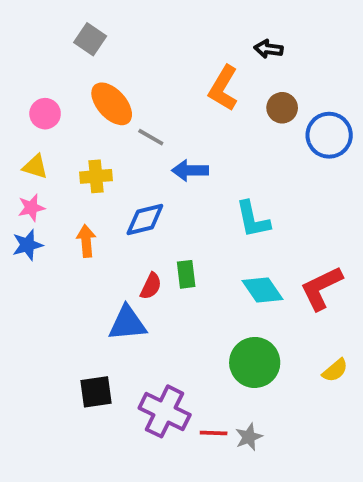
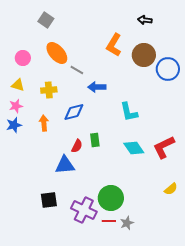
black arrow: (268, 49) -> (145, 20), moved
brown circle: (282, 108) -> (144, 55), size x1.5
green circle: (255, 362) -> (111, 198), moved

